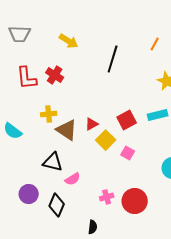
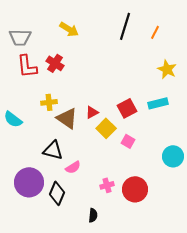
gray trapezoid: (20, 34) -> (20, 37), moved
black line: (113, 59) -> (125, 26), moved
purple circle: (29, 194) -> (29, 182), size x1.5

